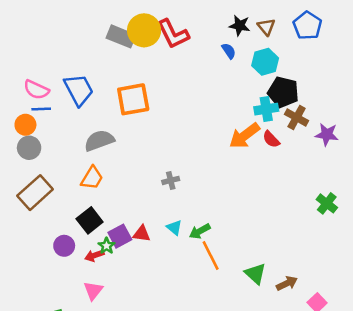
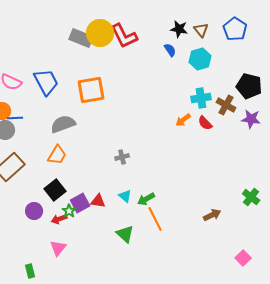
black pentagon: (283, 92) -> (249, 86), moved
blue line: (41, 109) -> (15, 118), moved
orange arrow: (244, 136) -> (183, 120), size x0.6
green cross: (327, 203) -> (251, 197), moved
green triangle: (255, 274) -> (125, 234), moved
brown arrow: (287, 283) -> (212, 215), moved

